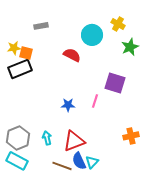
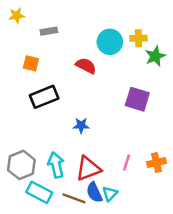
yellow cross: (118, 24) -> (138, 38), moved, turned -32
yellow star: (14, 48) -> (17, 16), moved
black rectangle: (20, 69) -> (44, 97), moved
pink line: (95, 101) -> (127, 163), moved
cyan arrow: (47, 138) -> (56, 165), size x1.5
cyan rectangle: (17, 161) -> (39, 192), moved

